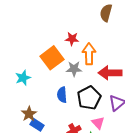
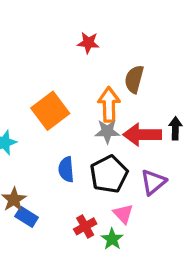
brown semicircle: (106, 13) -> (134, 79), moved
red star: (72, 39) -> (88, 43), moved
gray star: (74, 69) -> (107, 131), moved

